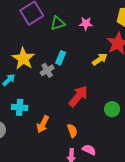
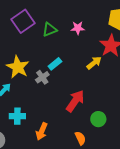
cyan rectangle: (61, 58) -> (55, 64), turned 32
green circle: (112, 109) -> (98, 119), moved
orange semicircle: (72, 131) -> (80, 138), moved

